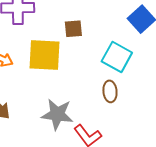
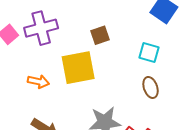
cyan square: (117, 57) -> (149, 52), size x0.7

